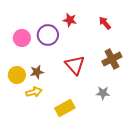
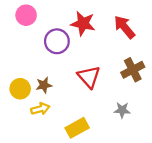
red star: (70, 20) -> (83, 23), size x1.5
red arrow: (105, 23) -> (124, 27), size x1.5
pink circle: (22, 38) -> (26, 15), moved

